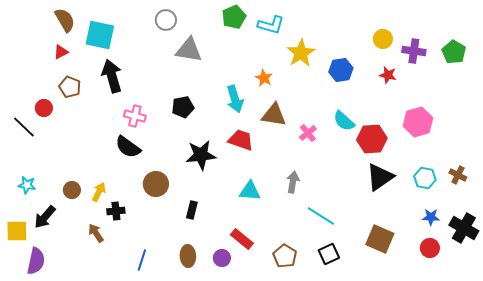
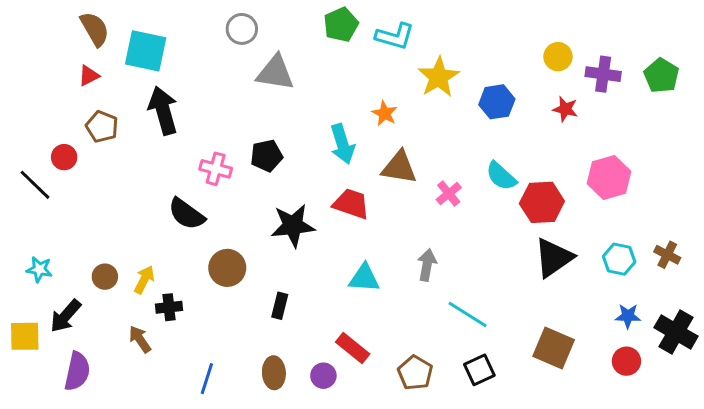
pink cross: (135, 116) -> (216, 169), moved
purple semicircle: (36, 261) -> (77, 371), moved

